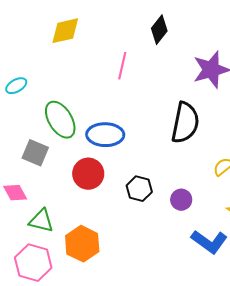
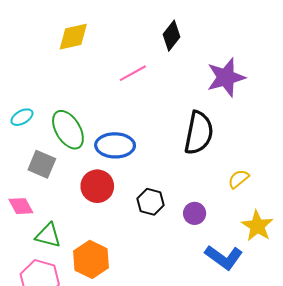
pink line: (122, 66) -> (133, 73), turned 48
cyan ellipse: (16, 86) -> (22, 117), moved

